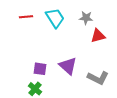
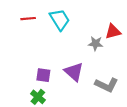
gray star: (86, 18) -> (96, 44), moved
red triangle: (98, 36) -> (113, 32), moved

